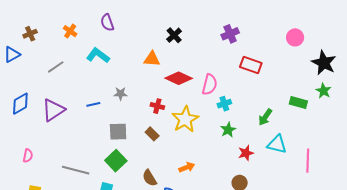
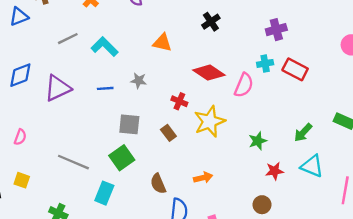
cyan L-shape: (98, 55) -> (105, 47), moved
orange triangle: (152, 59) -> (162, 43), moved
cyan cross: (224, 104) -> (265, 63), moved

